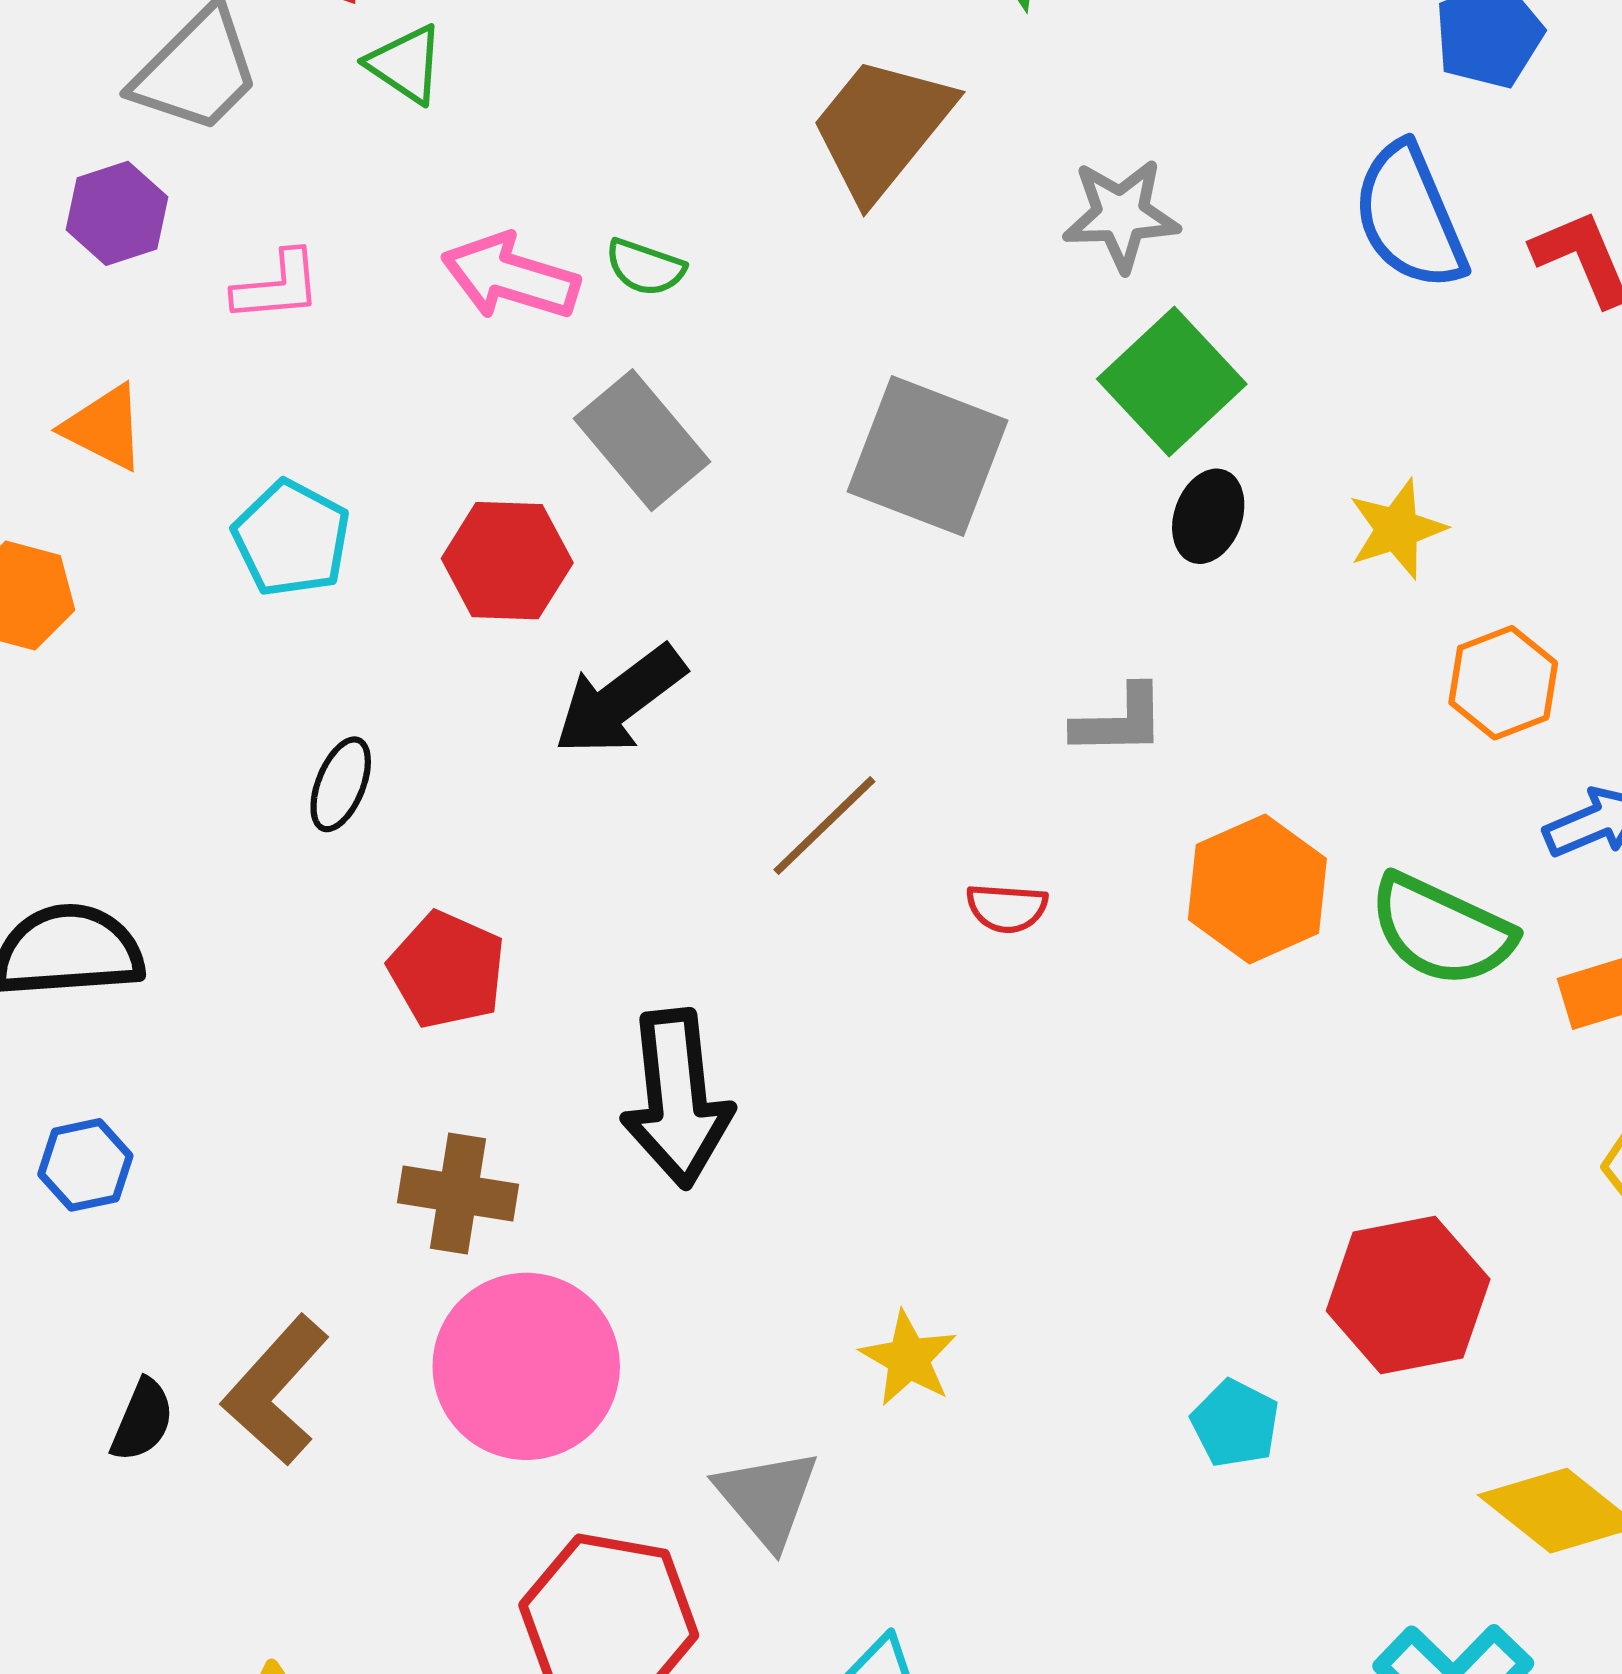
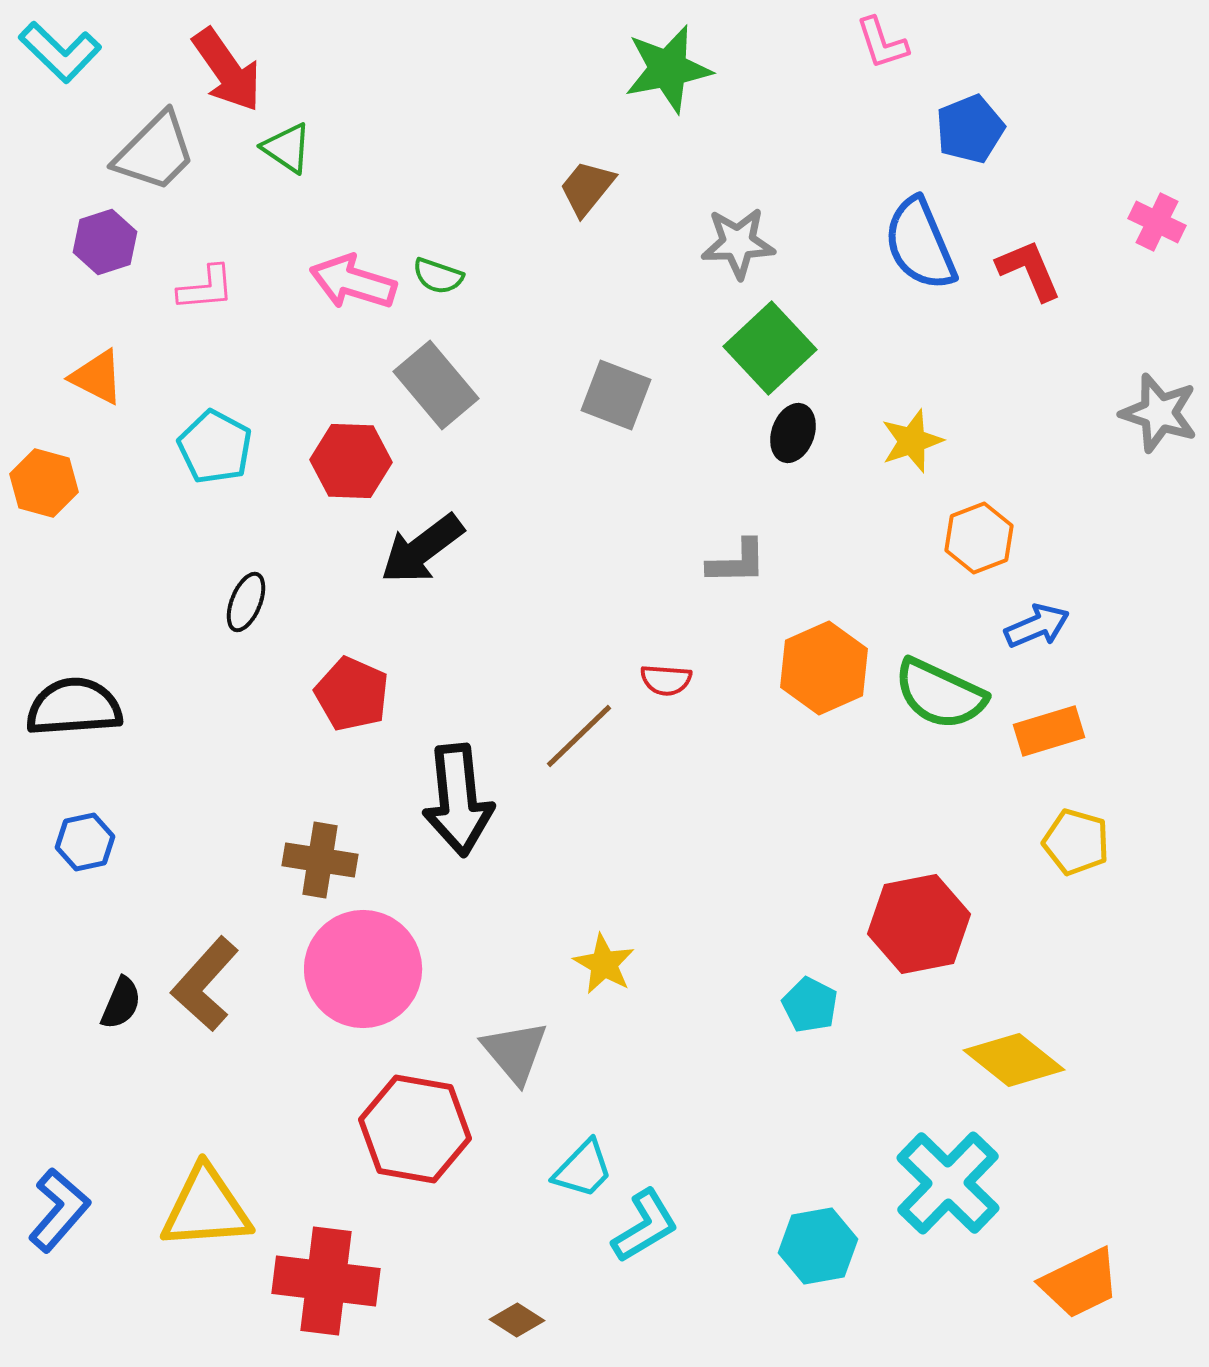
brown trapezoid: (881, 128) -> (587, 188), size x0.6
gray square: (927, 456) -> (616, 395), size x0.7
brown line: (824, 826) -> (579, 736), moved
red pentagon: (447, 970) -> (352, 694), moved

